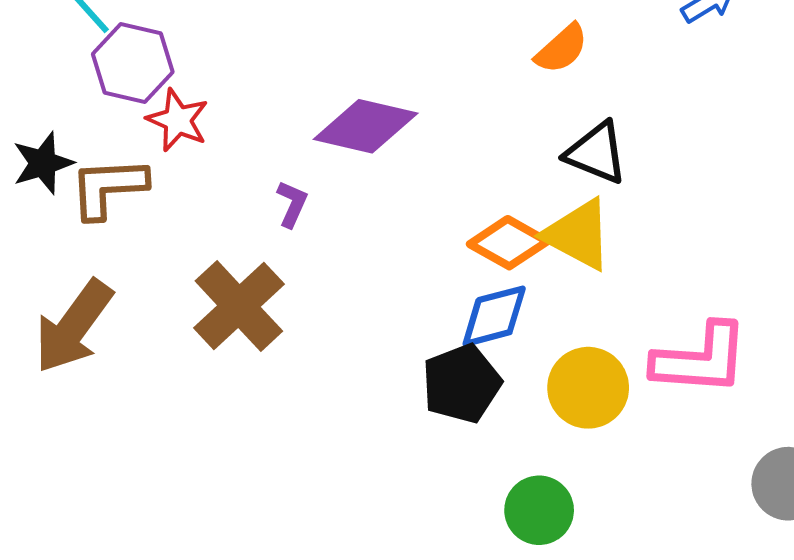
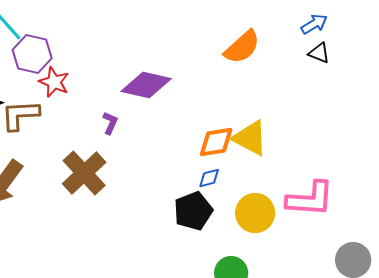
orange semicircle: (562, 49) -> (242, 47), size x1.4
black triangle: (596, 153) -> (319, 53), moved, size x0.7
orange diamond: (508, 243) -> (216, 142), turned -39
blue diamond: (494, 316) -> (209, 178), size x0.6

